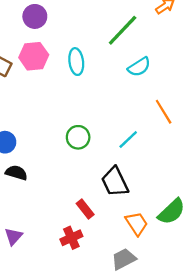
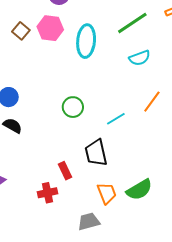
cyan ellipse: (76, 62) -> (86, 41), size x1.4
orange line: (164, 112) -> (152, 102), turned 55

